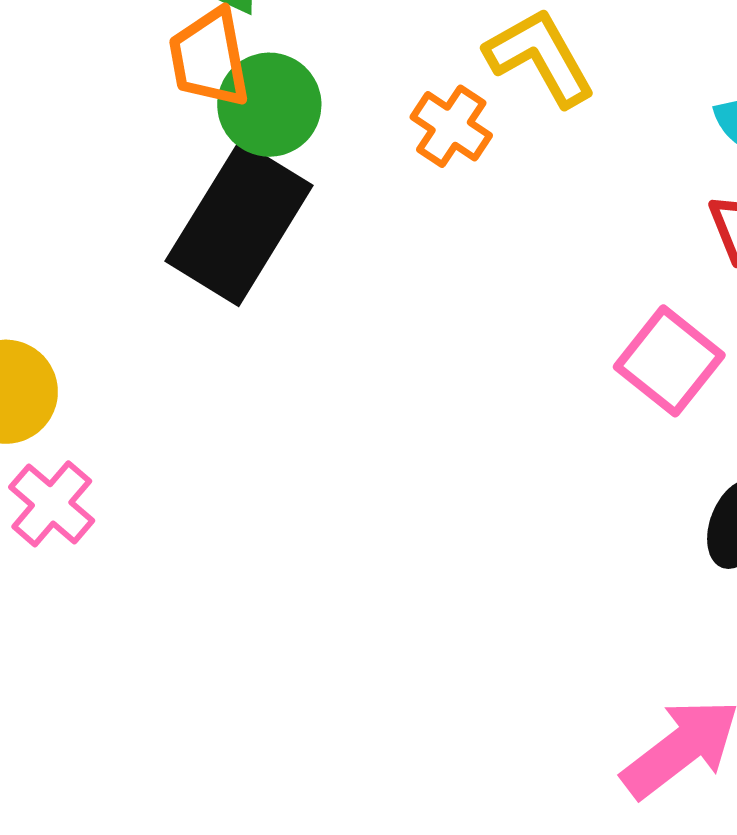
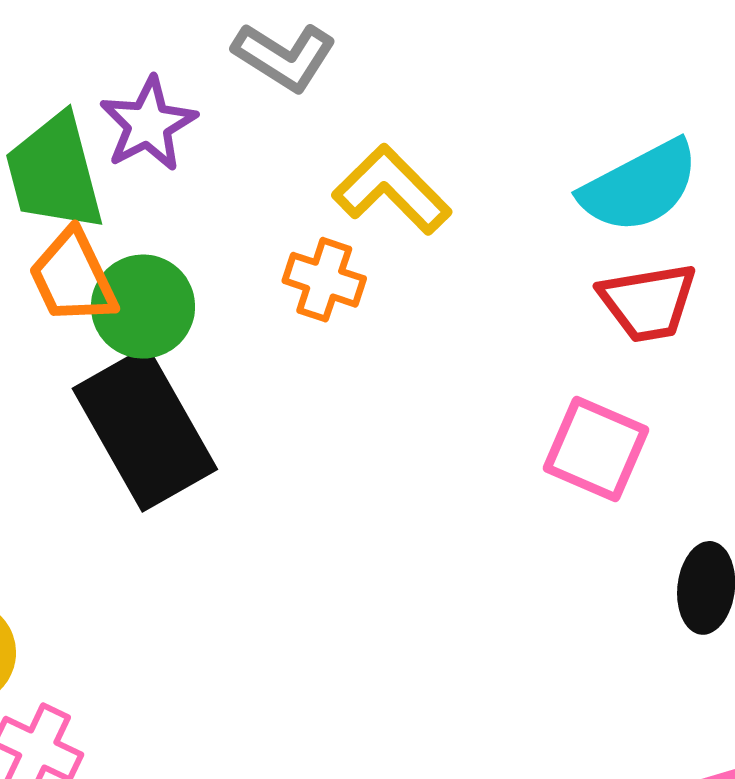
black rectangle: (239, 223) -> (145, 429), turned -46

